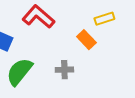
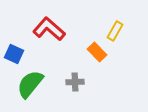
yellow rectangle: (104, 19) -> (115, 31), turned -42

